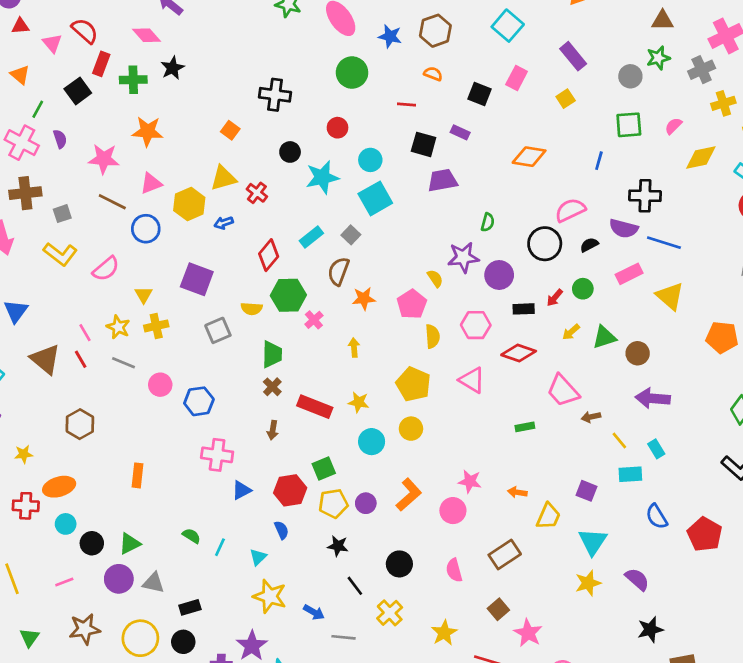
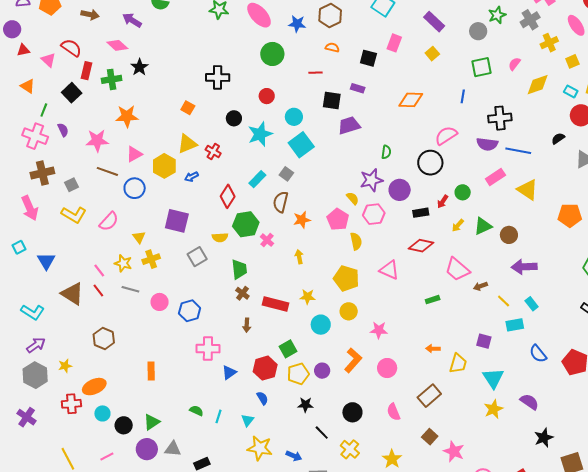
black semicircle: (589, 245) -> (558, 139), moved
pink hexagon: (476, 325) -> (374, 214), moved
pink star: (470, 481) -> (379, 330), moved

